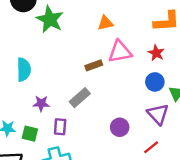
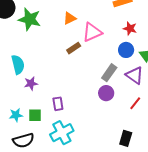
orange triangle: (105, 23) -> (70, 18), moved
red star: (156, 53) -> (130, 28), moved
gray rectangle: (80, 98) -> (109, 73), moved
purple star: (41, 104) -> (31, 83), moved

